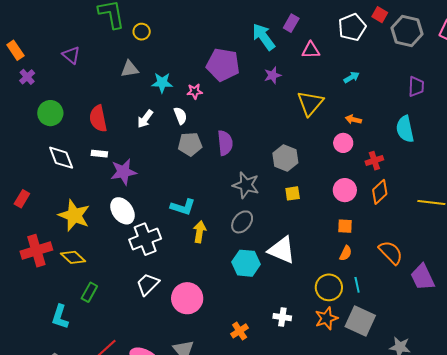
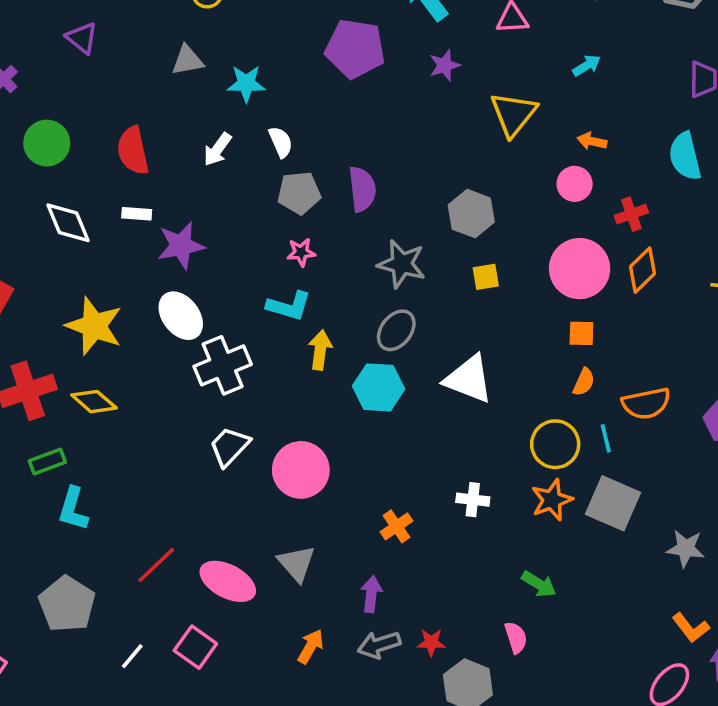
pink star: (195, 91) -> (301, 252), moved
pink circle: (345, 190) -> (580, 269), size x1.4
orange semicircle: (391, 252) -> (646, 403), moved, turned 124
cyan hexagon: (246, 263) -> (379, 387), moved
green rectangle: (89, 292) -> (47, 462), moved, turned 42

